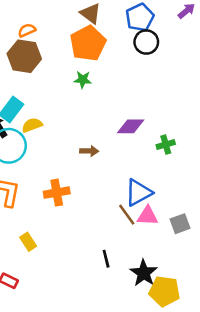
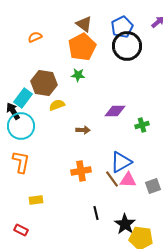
black circle: (146, 42) -> (127, 46), size x1.5
brown hexagon: (24, 56) -> (44, 83), moved
yellow semicircle: (32, 125) -> (57, 105), moved
orange cross: (57, 193) -> (81, 171), moved
yellow rectangle: (28, 242) -> (36, 200), turned -64

